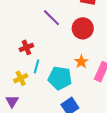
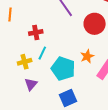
purple triangle: (12, 101) -> (31, 84), moved

